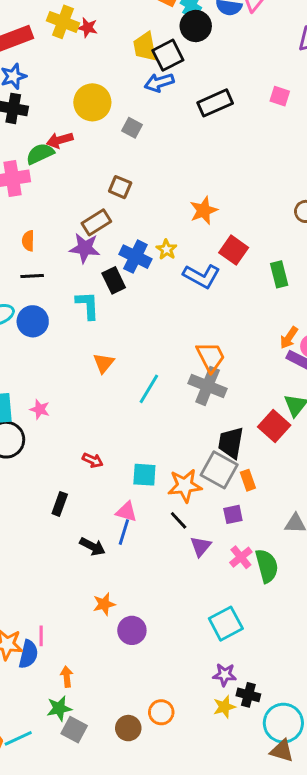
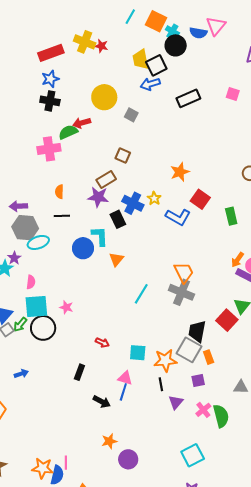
blue circle: (33, 321) -> (83, 248), moved
orange triangle: (104, 363) -> (116, 259), moved
black line: (179, 520) -> (161, 384), turned 32

